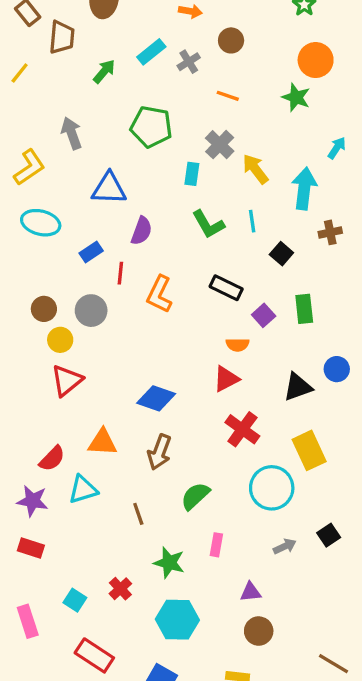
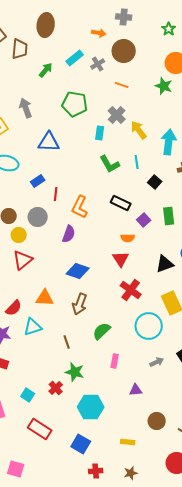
brown circle: (231, 40) -> (124, 51), size x1.5
purple semicircle: (142, 231) -> (69, 234), moved
red triangle: (226, 379) -> (121, 259), turned -36
green star: (169, 563) -> (75, 372), moved
brown circle: (259, 631) -> (157, 421), moved

